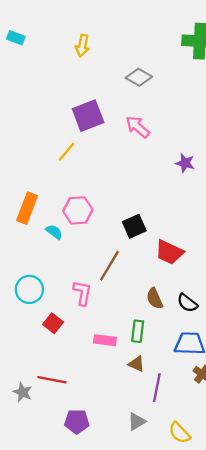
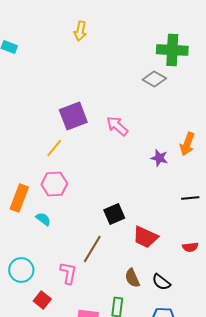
yellow arrow: (82, 46) -> (80, 31), moved
gray diamond: (139, 77) -> (154, 79), moved
pink hexagon: (78, 210) -> (54, 184), moved

